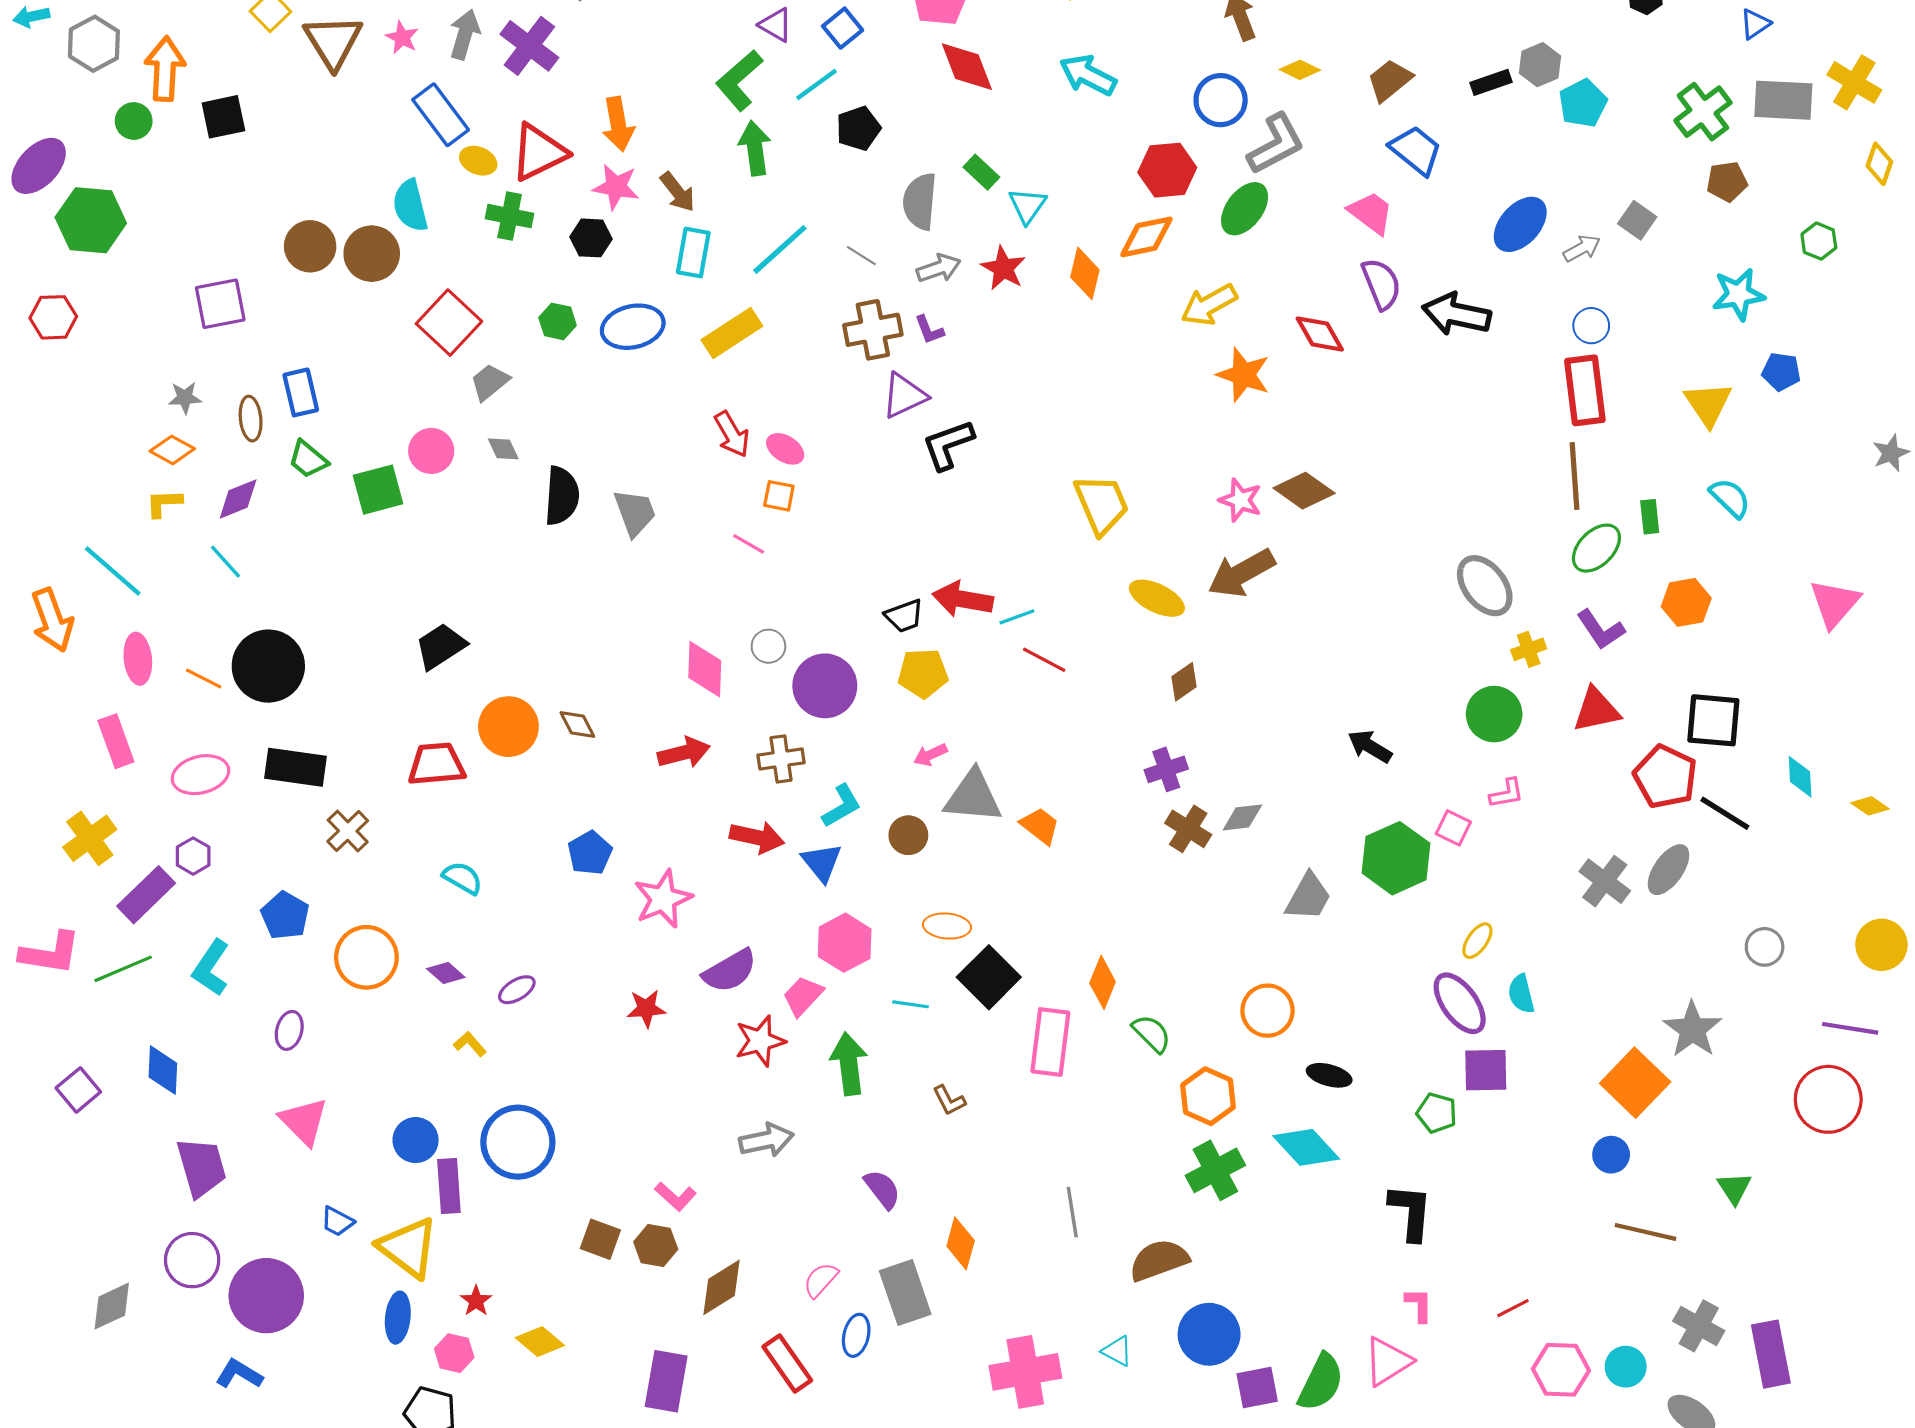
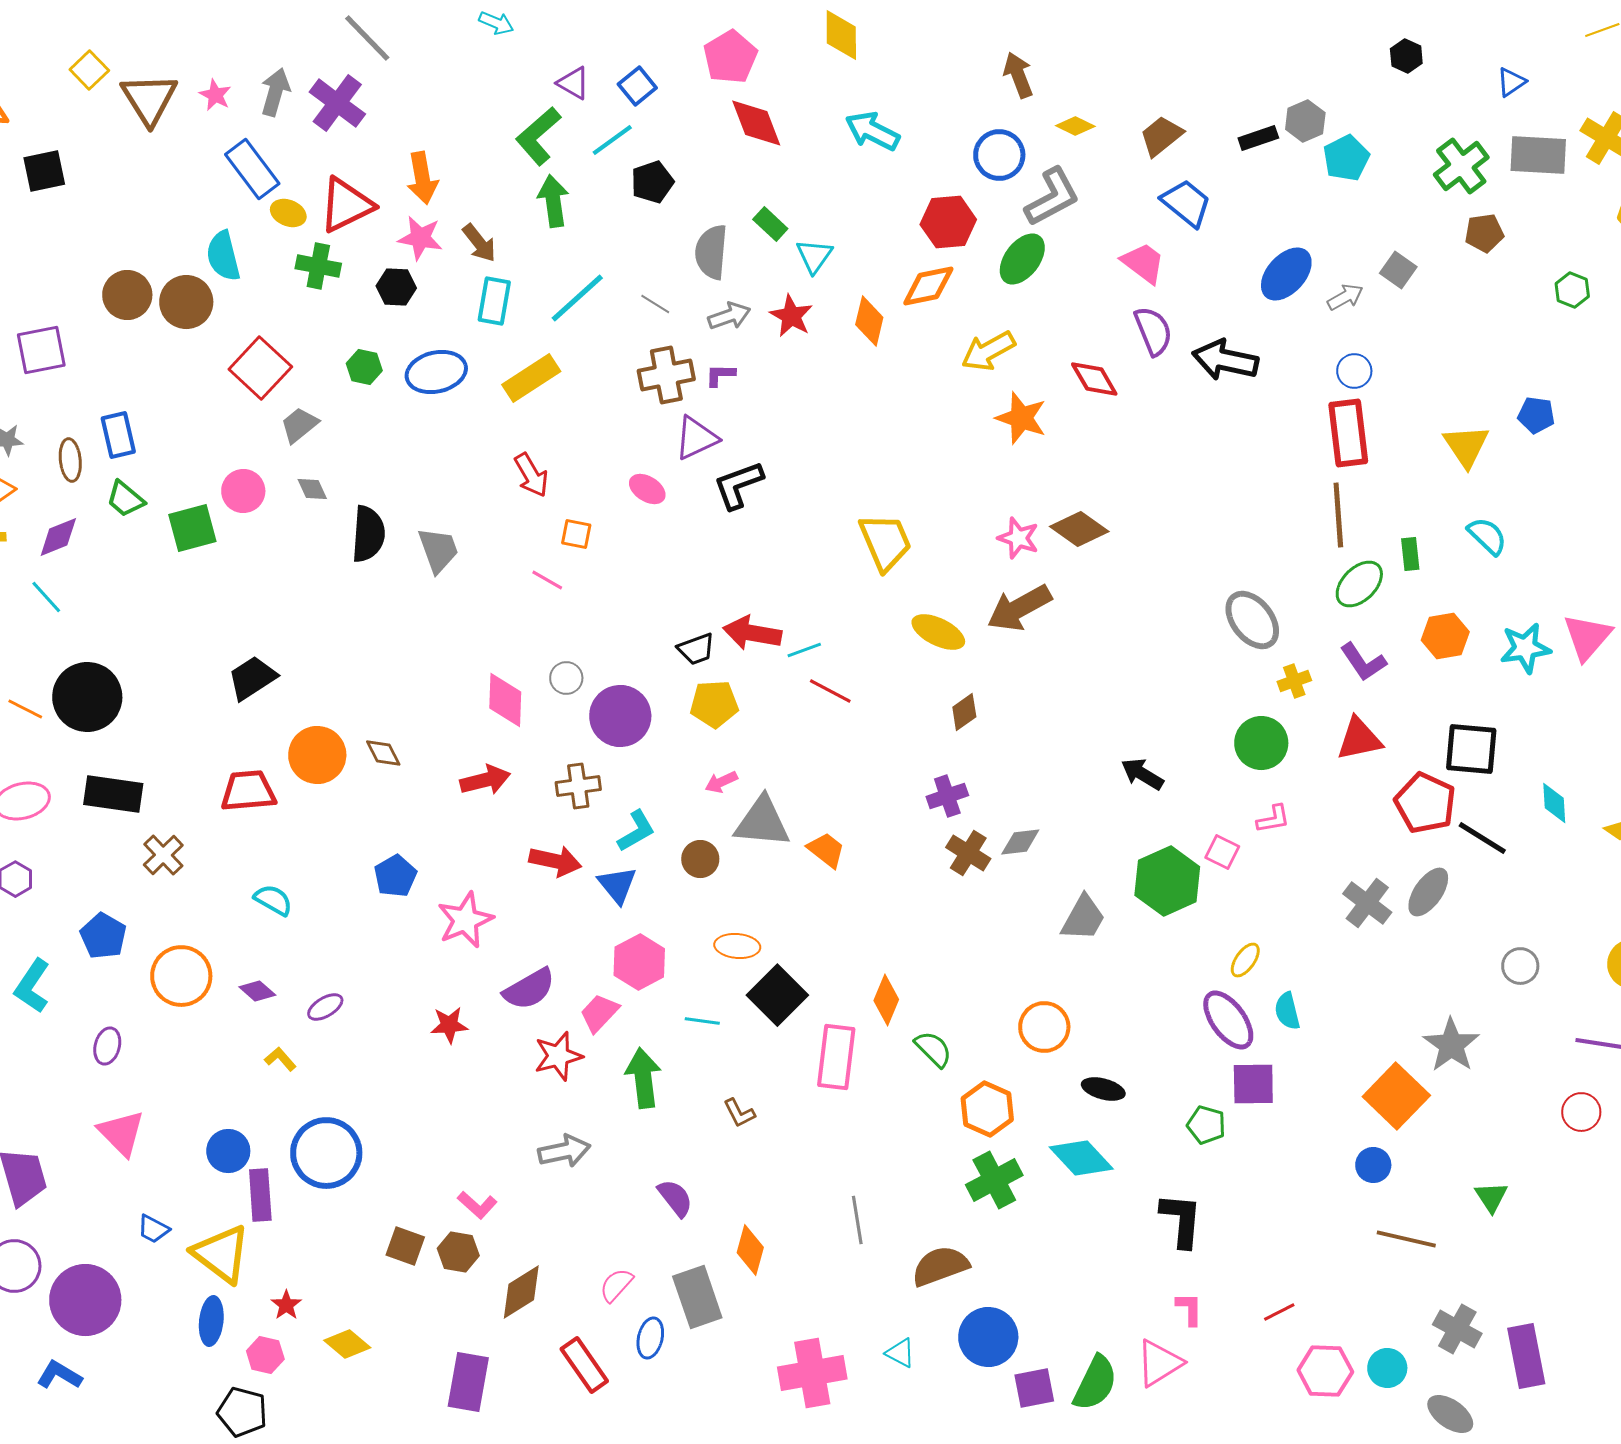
cyan star: (1738, 294) -> (1525, 648), moved
purple L-shape: (929, 330) -> (720, 375), turned 112
pink ellipse: (785, 449) -> (647, 489), moved
red circle: (1828, 1099) -> (1581, 1112), size x0.6

